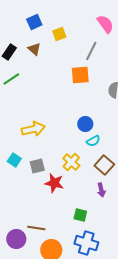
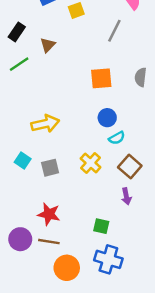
brown triangle: (34, 49) -> (48, 45), moved, turned 32
orange square: (80, 75) -> (101, 78), moved
red star: (54, 183) -> (49, 214), moved
purple circle: (16, 239) -> (20, 239), moved

